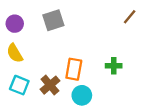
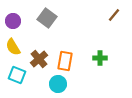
gray square: (53, 20) -> (47, 18), turned -36
brown cross: (50, 85) -> (39, 59), moved
cyan circle: (82, 95) -> (58, 84), moved

